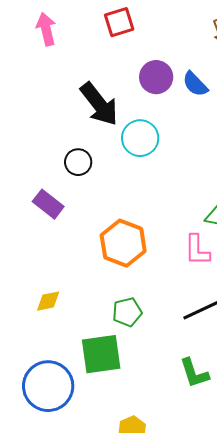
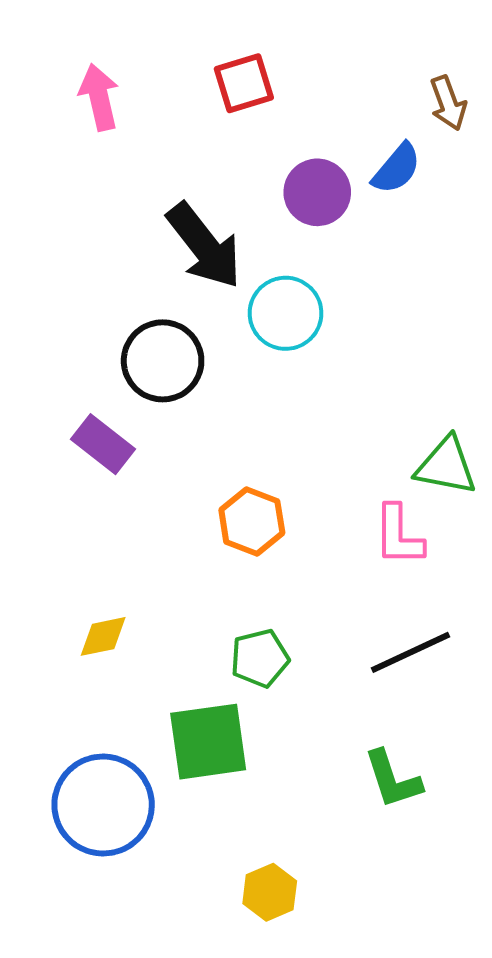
blue semicircle: (195, 84) -> (397, 169), moved, turned -96
black circle: (78, 162) -> (163, 361), size x1.5
orange hexagon: (123, 243) -> (252, 521), size x0.7

